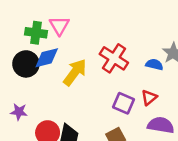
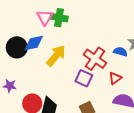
green cross: (36, 33) -> (59, 18), moved
red cross: (114, 58) -> (95, 59), moved
purple square: (124, 103) -> (84, 78), moved

